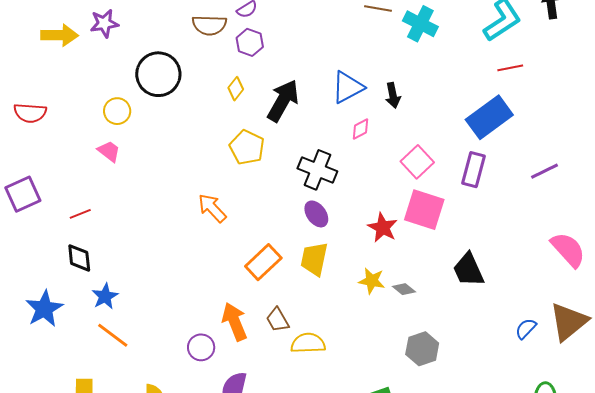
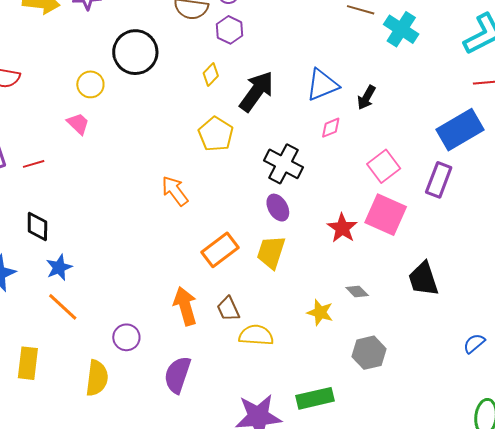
black arrow: (393, 95) -> (366, 98), turned 35
red line: (80, 214) -> (34, 164), moved
yellow star: (372, 281) -> (320, 312), moved
purple circle: (201, 347) -> (126, 337), moved

